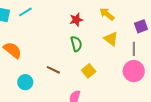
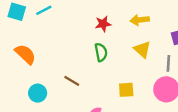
yellow arrow: (107, 14) -> (140, 20), turned -49
yellow square: (89, 71) -> (126, 90), moved, turned 32

